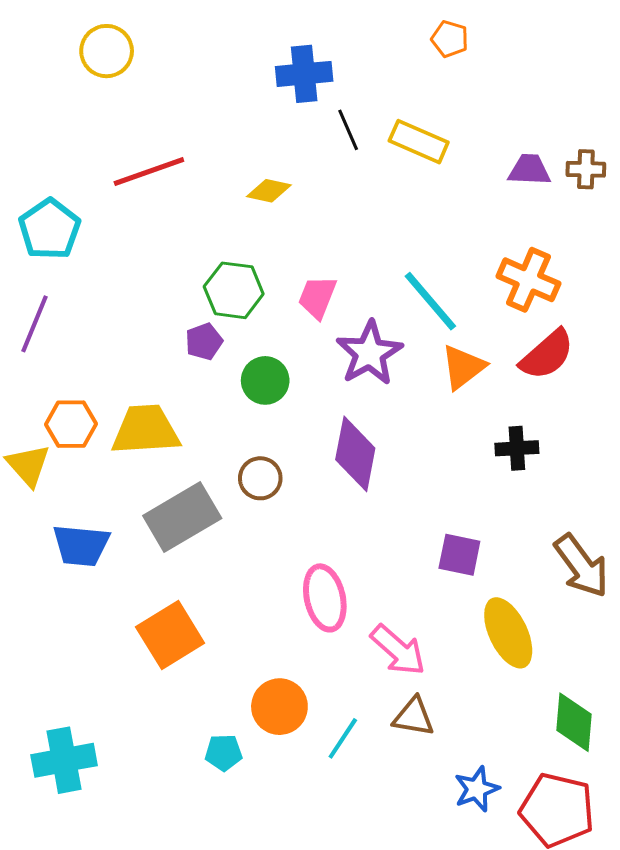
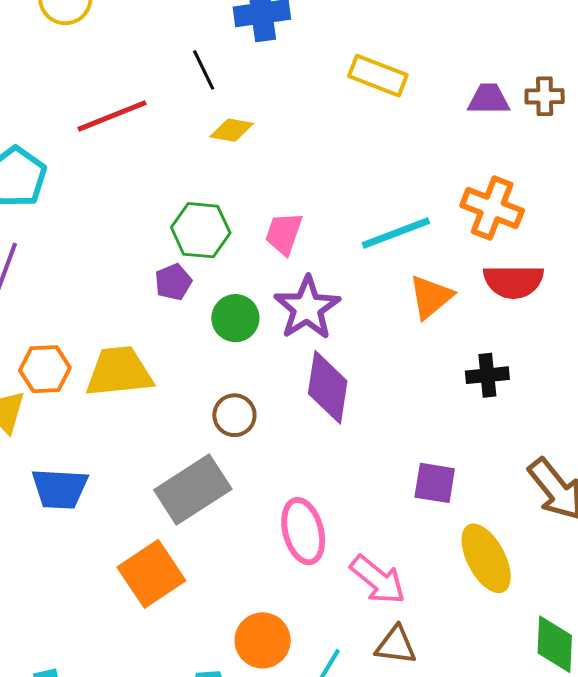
black line: (348, 130) -> (204, 70), moved
cyan line: (430, 301) -> (396, 233), turned -68
purple star: (369, 353) -> (307, 308), moved
red semicircle: (547, 355) -> (513, 281), turned 44
gray rectangle: (182, 517) -> (193, 490), moved

